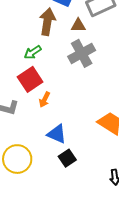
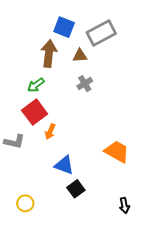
gray cross: (82, 53) -> (85, 84), size x0.6
yellow circle: (17, 159) -> (25, 203), moved, size x0.6

